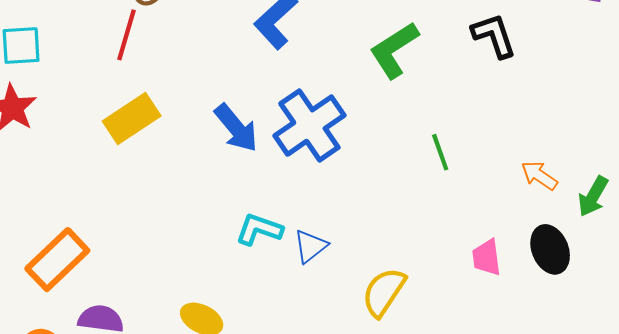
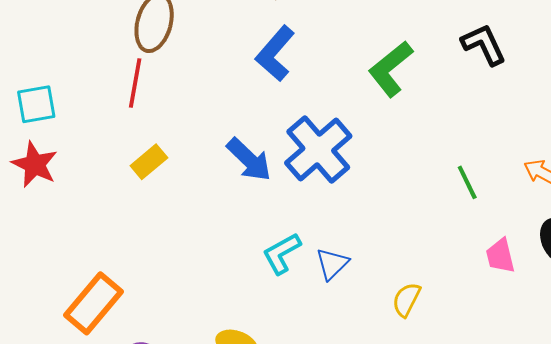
yellow rectangle: (132, 119) -> (149, 162), size x0.7
green line: (440, 152) -> (467, 182), moved
cyan L-shape: (259, 229) -> (282, 253), turned -42
yellow semicircle: (384, 292) -> (406, 300), size x0.7

